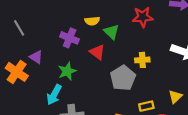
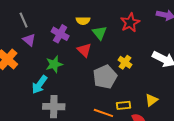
red star: (143, 17) -> (130, 23), turned -30
gray line: (19, 28) -> (24, 20), moved
purple triangle: (36, 57) -> (29, 40), moved
yellow cross: (142, 60) -> (125, 62), turned 32

